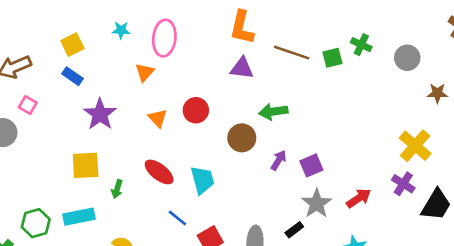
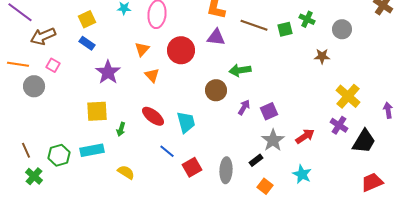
orange triangle: (145, 72) -> (142, 49), moved
brown star: (437, 93) -> (322, 56), moved
red circle: (196, 110) -> (181, 50), moved, size x1.4

